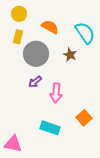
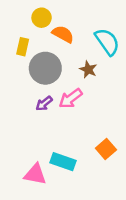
yellow circle: (19, 14) -> (42, 18), moved
pink arrow: (56, 93) -> (71, 98), moved, turned 48
pink triangle: (13, 144) -> (35, 174), moved

